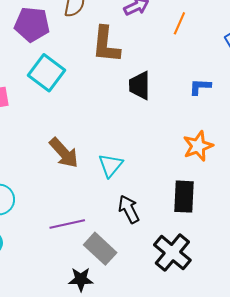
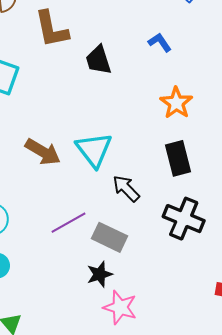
blue L-shape: (200, 87) -> (160, 42), turned 70
cyan triangle: (111, 165) -> (94, 150), size x1.4

